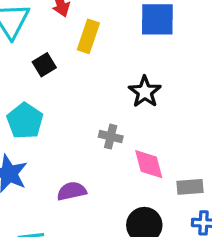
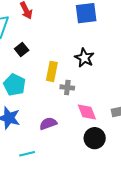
yellow rectangle: (88, 36) -> (52, 71), moved
pink diamond: (149, 164) -> (87, 112), moved

